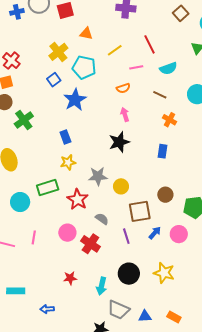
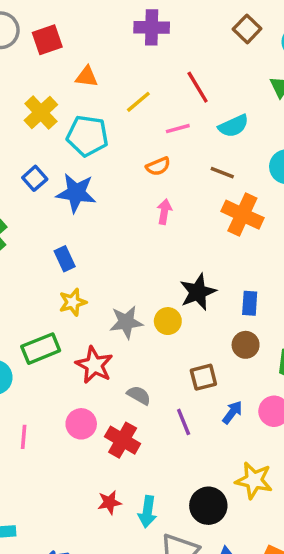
blue square: (54, 80) -> (35, 178), moved
blue star: (75, 100) -> (76, 193), turned -30
pink arrow: (125, 114) -> (164, 212), turned 32
orange cross: (169, 120) -> (242, 215), size x1.6
black star: (119, 142) -> (198, 292), moved
blue rectangle: (162, 151) -> (250, 303), moved
yellow circle: (121, 186) -> (168, 321), moved
brown square: (140, 211) -> (203, 377), size x0.7
black circle: (129, 274) -> (208, 506), moved
red star: (70, 278) -> (109, 502), moved

